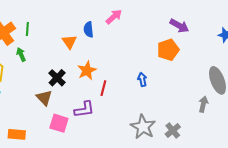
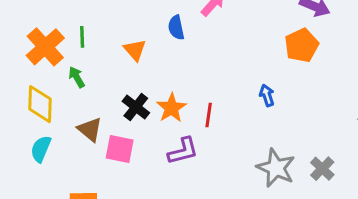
orange triangle: (69, 42) -> (135, 50), moved
orange star: (87, 70) -> (171, 108), moved
brown triangle: (44, 98) -> (90, 129), moved
pink square: (59, 123) -> (120, 149), moved

